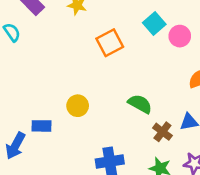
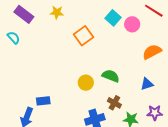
yellow circle: (78, 106) -> (86, 83), moved
brown cross: (162, 132) -> (114, 103), moved

